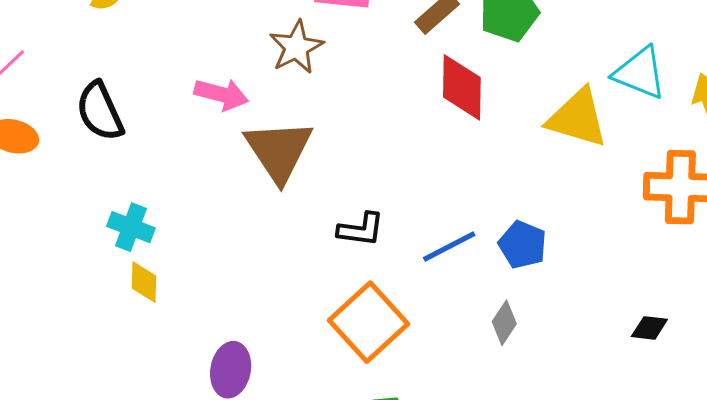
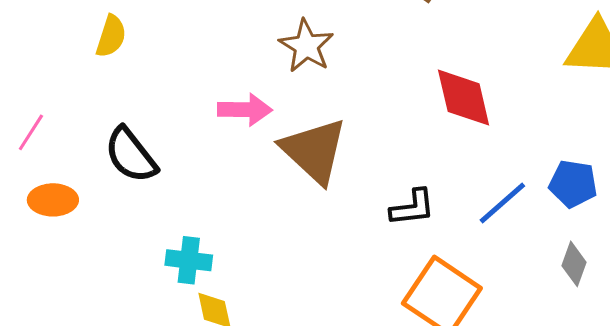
red diamond: (462, 87) -> (464, 98), moved

